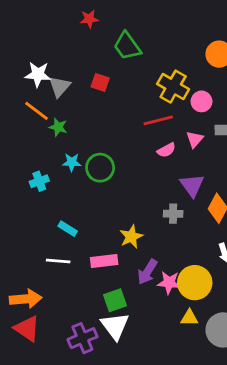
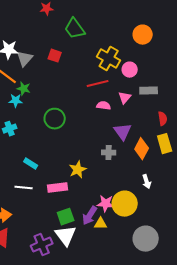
pink semicircle: (166, 150) -> (104, 106), turned -144
cyan star: (72, 162) -> (16, 101), moved
purple arrow: (147, 272) -> (90, 216), moved
yellow triangle: (189, 318) -> (101, 224), moved

